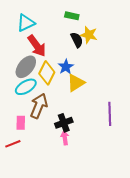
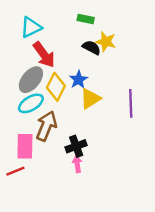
black semicircle: (77, 40) -> (92, 48), turned -35
purple line: (110, 114) -> (131, 103), moved
pink rectangle: (21, 123) -> (25, 146), size x1.5

